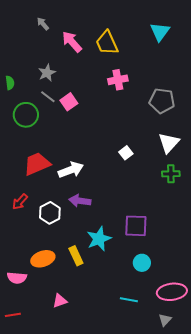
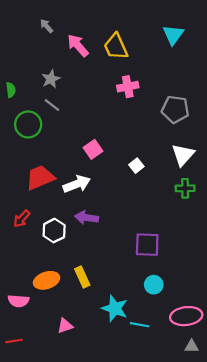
pink square: (69, 102) -> (93, 149), moved
cyan star: (99, 239) -> (115, 308), moved, turned -30
gray triangle: (165, 320) -> (192, 346), moved, turned 48

